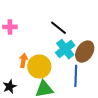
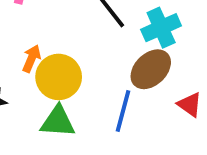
cyan cross: (65, 49) -> (161, 28), moved

